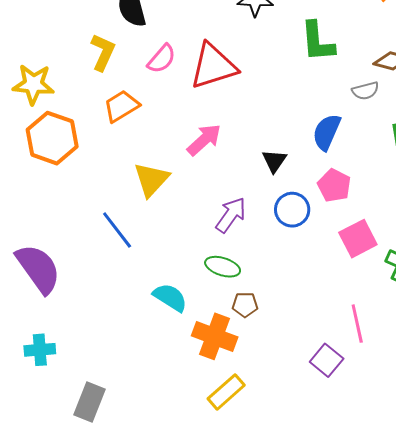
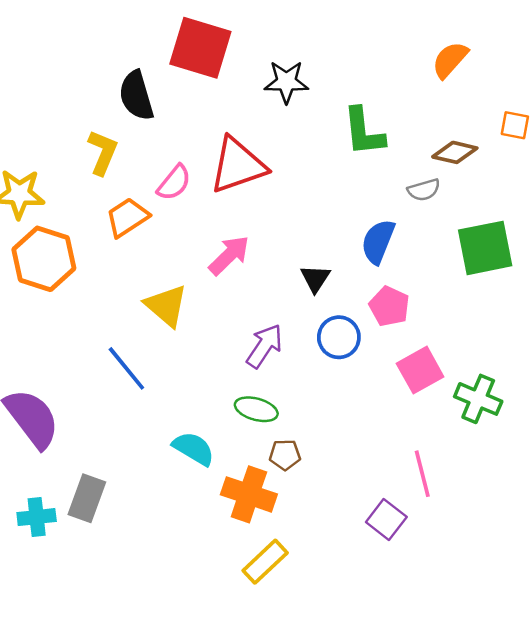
pink semicircle: (162, 59) -> (174, 183), moved
yellow triangle: (151, 179) -> (166, 306), turned -30
gray rectangle: (90, 402) -> (87, 498), moved

